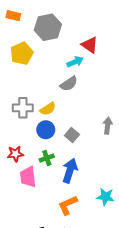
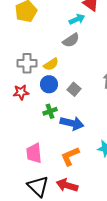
red star: (15, 154) -> (21, 92), moved
blue arrow: (70, 171) -> (72, 123), turned 85
pink trapezoid: (28, 177) -> (34, 153), moved

